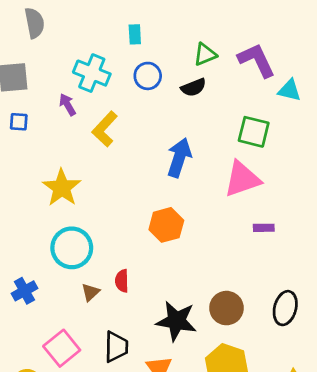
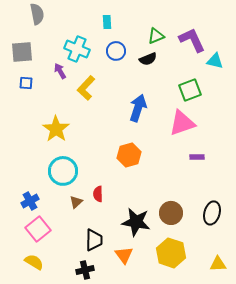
green square: (254, 132) -> (190, 90), turned -35
pink square: (62, 348) -> (38, 229), moved

